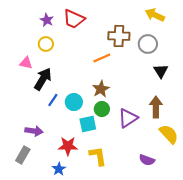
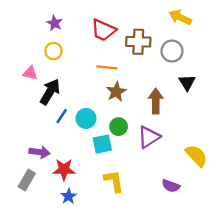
red trapezoid: (74, 19) -> (103, 30), moved
orange line: (102, 58) -> (107, 67), moved, turned 30
brown star: (101, 89) -> (116, 92), moved
brown arrow: (156, 107) -> (156, 101), moved
red star: (68, 146) -> (64, 170), moved

